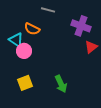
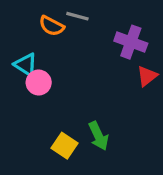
orange semicircle: (32, 29) -> (52, 26), moved
yellow square: (25, 83) -> (65, 146), moved, turned -35

